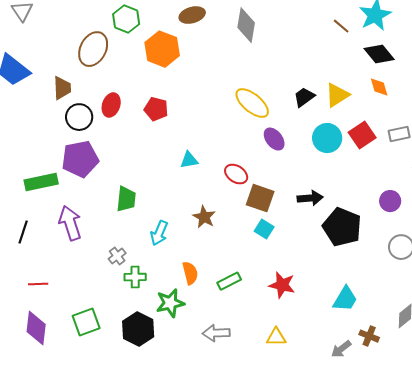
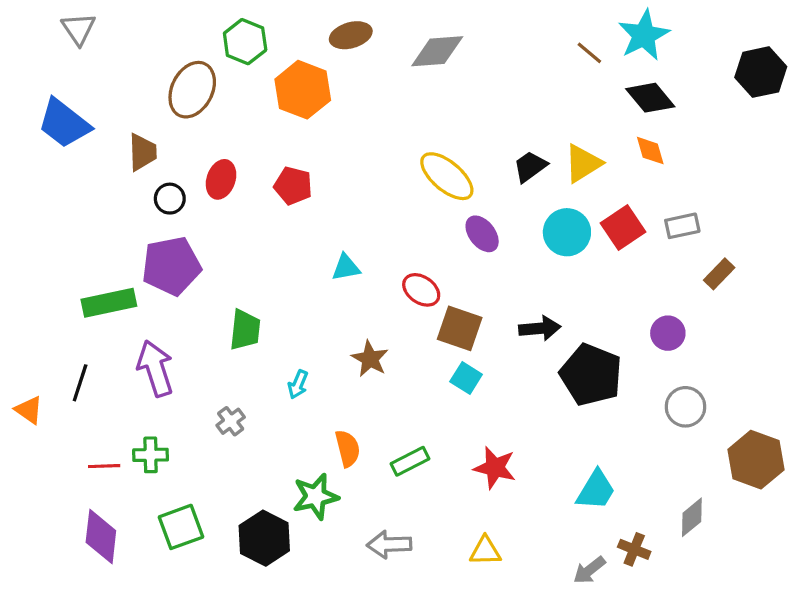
gray diamond: (246, 25) -> (437, 51), turned 76
black circle: (79, 117) -> (170, 199), size x0.7
cyan arrow: (159, 233) -> (298, 384), size x0.7
green cross: (135, 277) -> (151, 455), moved

